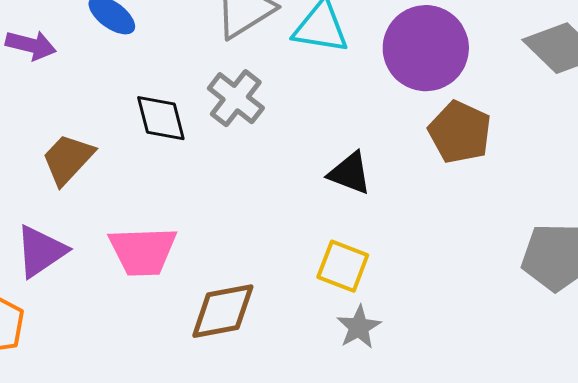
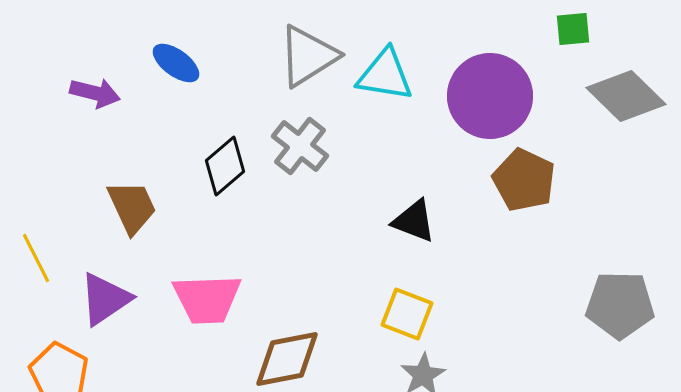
black diamond: (161, 118) -> (225, 166), turned 64
brown trapezoid: (68, 159) -> (132, 207), turned 112

